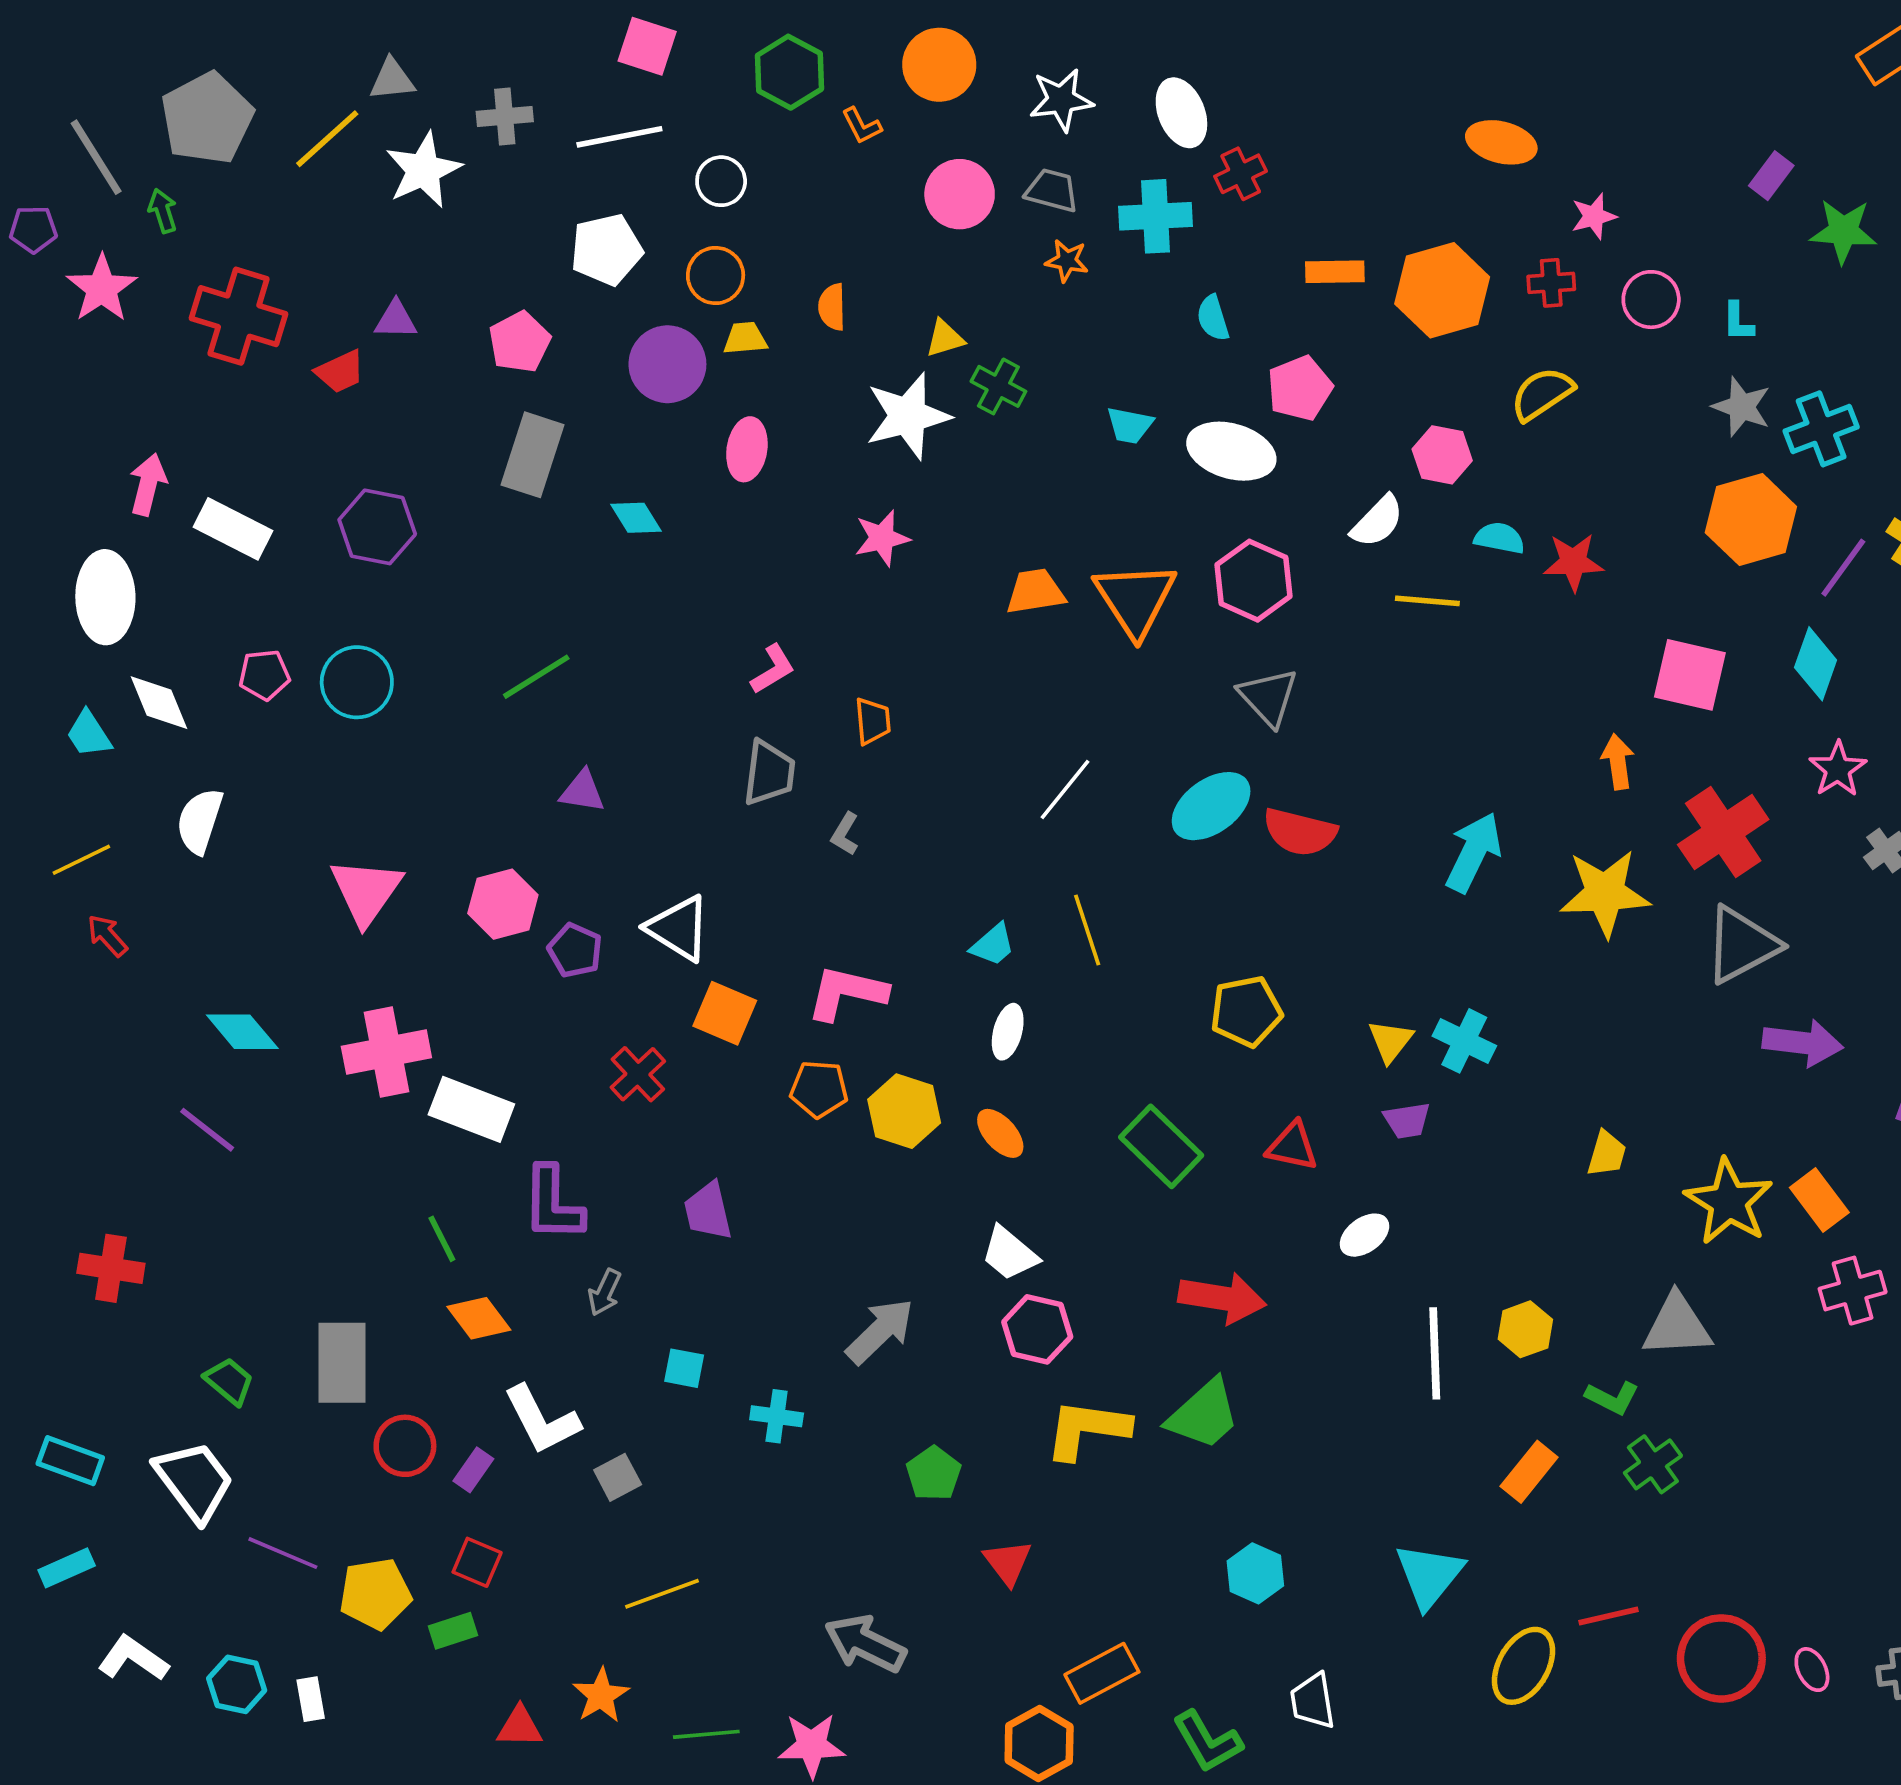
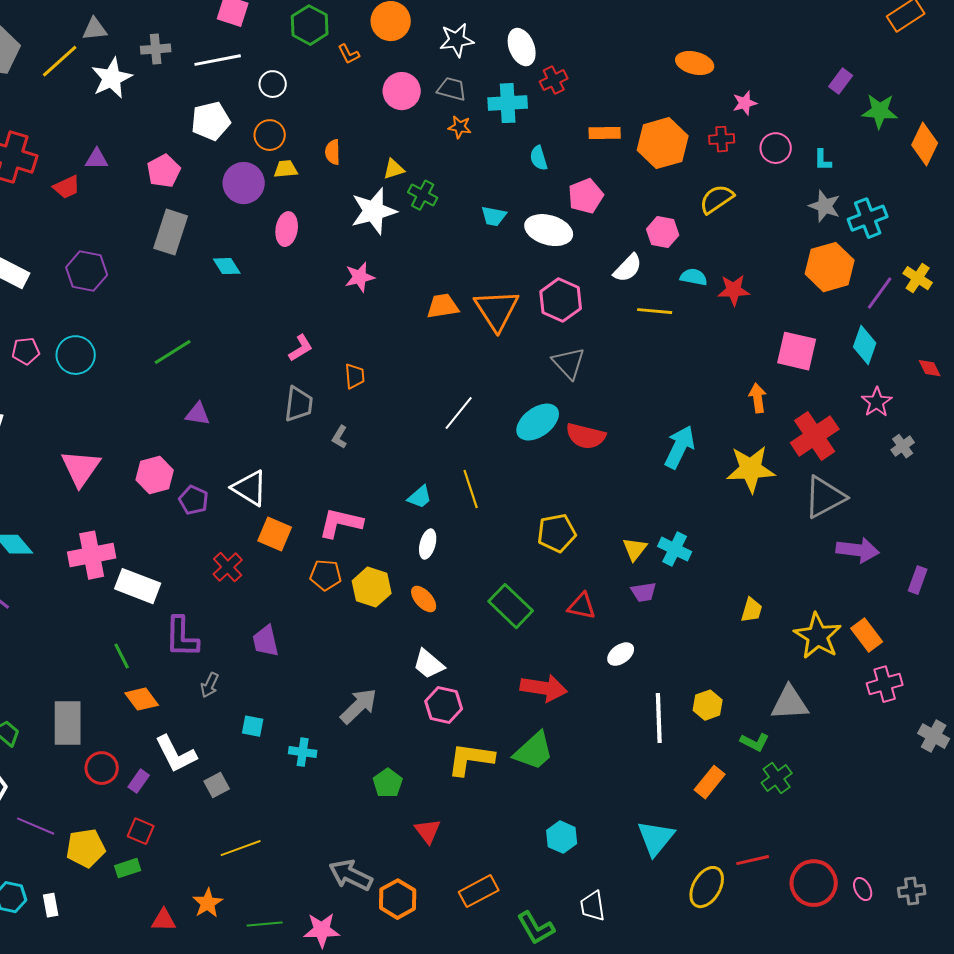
orange hexagon: (1039, 1744) -> (398, 899), moved

